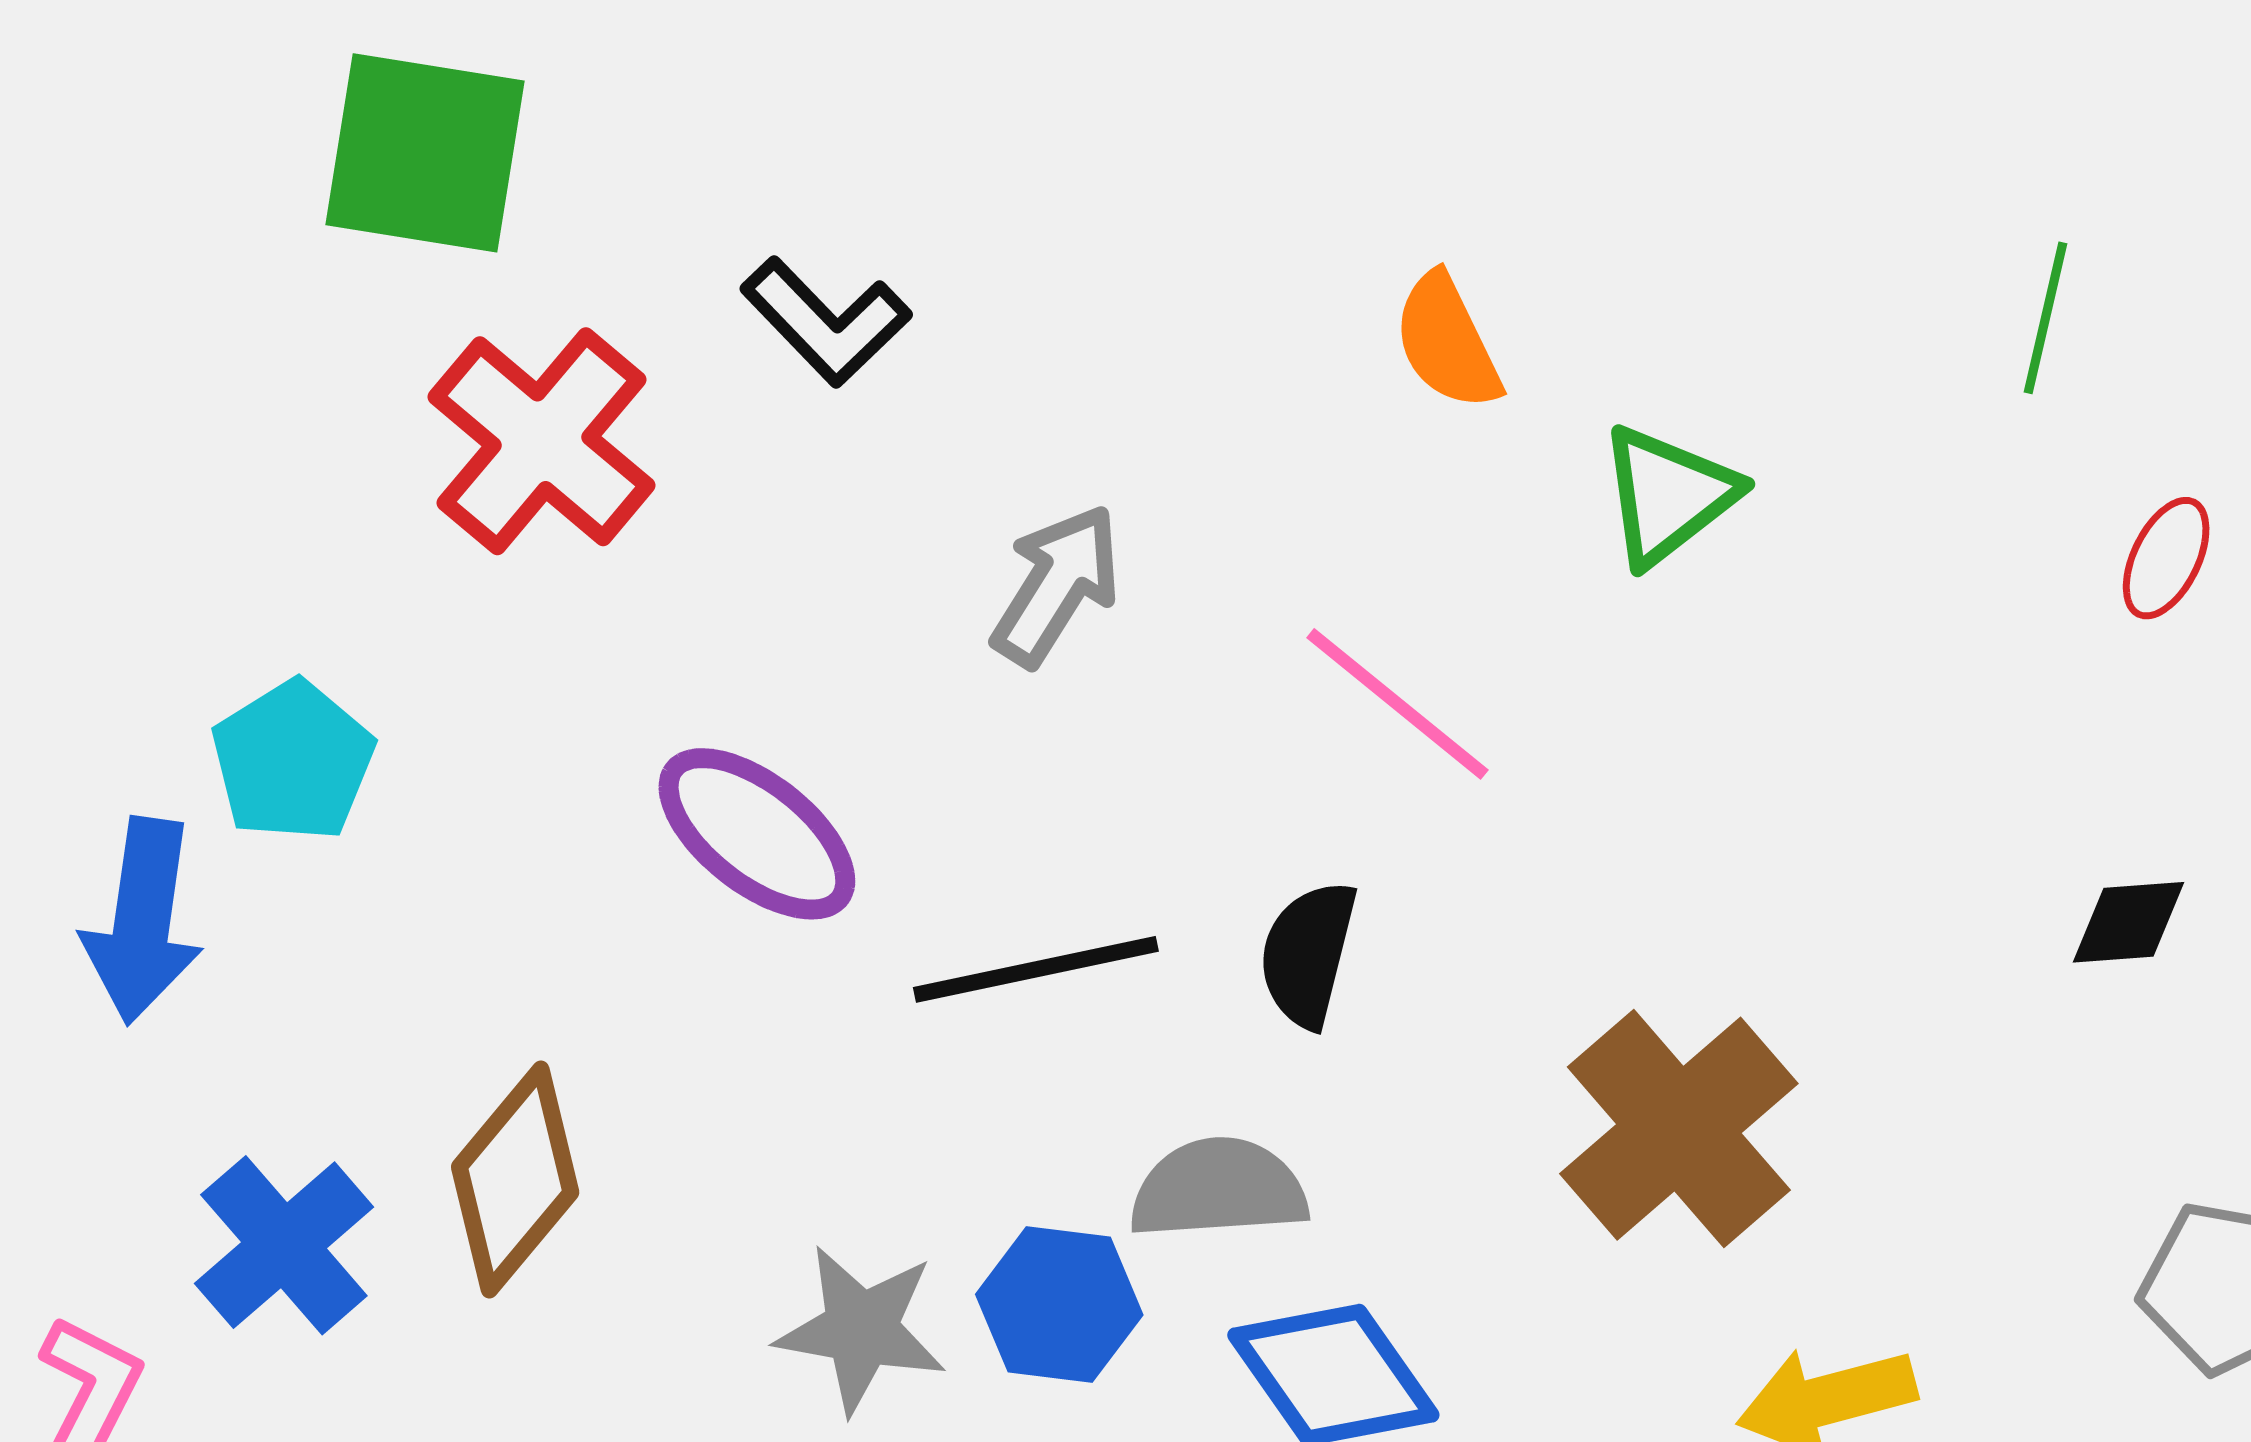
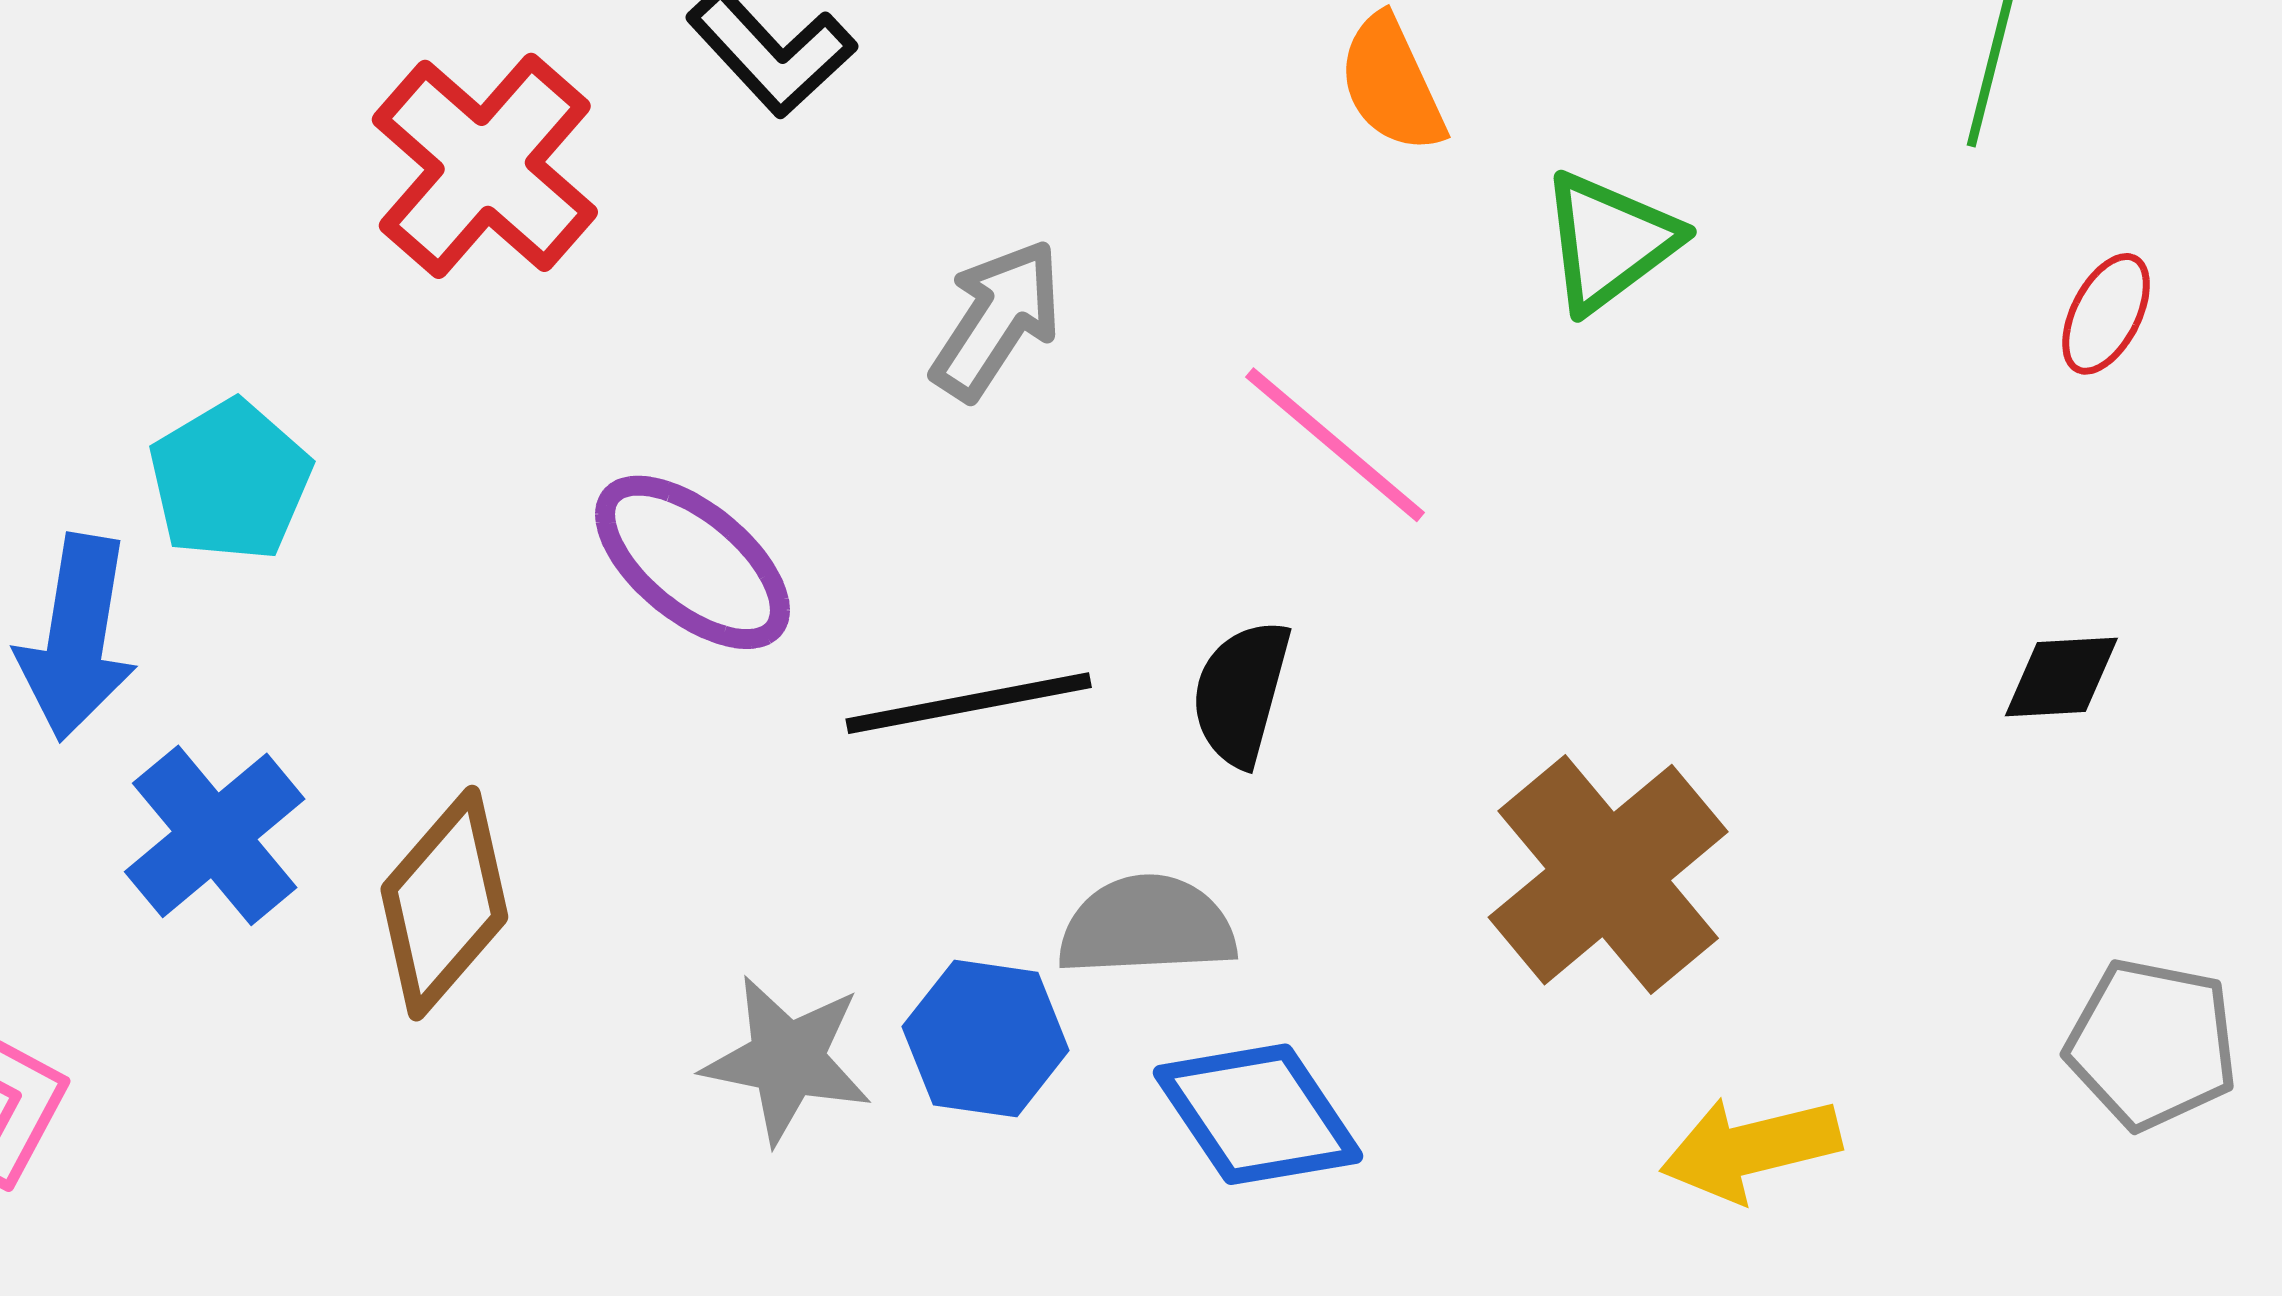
blue cross: (284, 1245) -> (215, 835), moved

